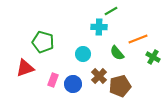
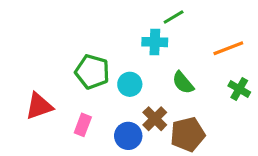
orange line: (138, 39) -> (228, 48), moved
green pentagon: (43, 42) -> (92, 72), moved
blue circle: (73, 84) -> (128, 136), moved

